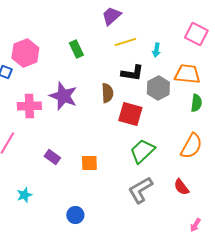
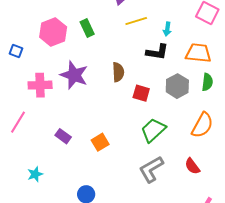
pink hexagon: (25, 53) -> (53, 32), moved
black L-shape: (132, 73) -> (157, 52), moved
gray hexagon: (158, 88) -> (177, 86), moved
red square: (130, 114) -> (141, 93), size x0.7
orange square: (89, 163) -> (100, 142), turned -30

